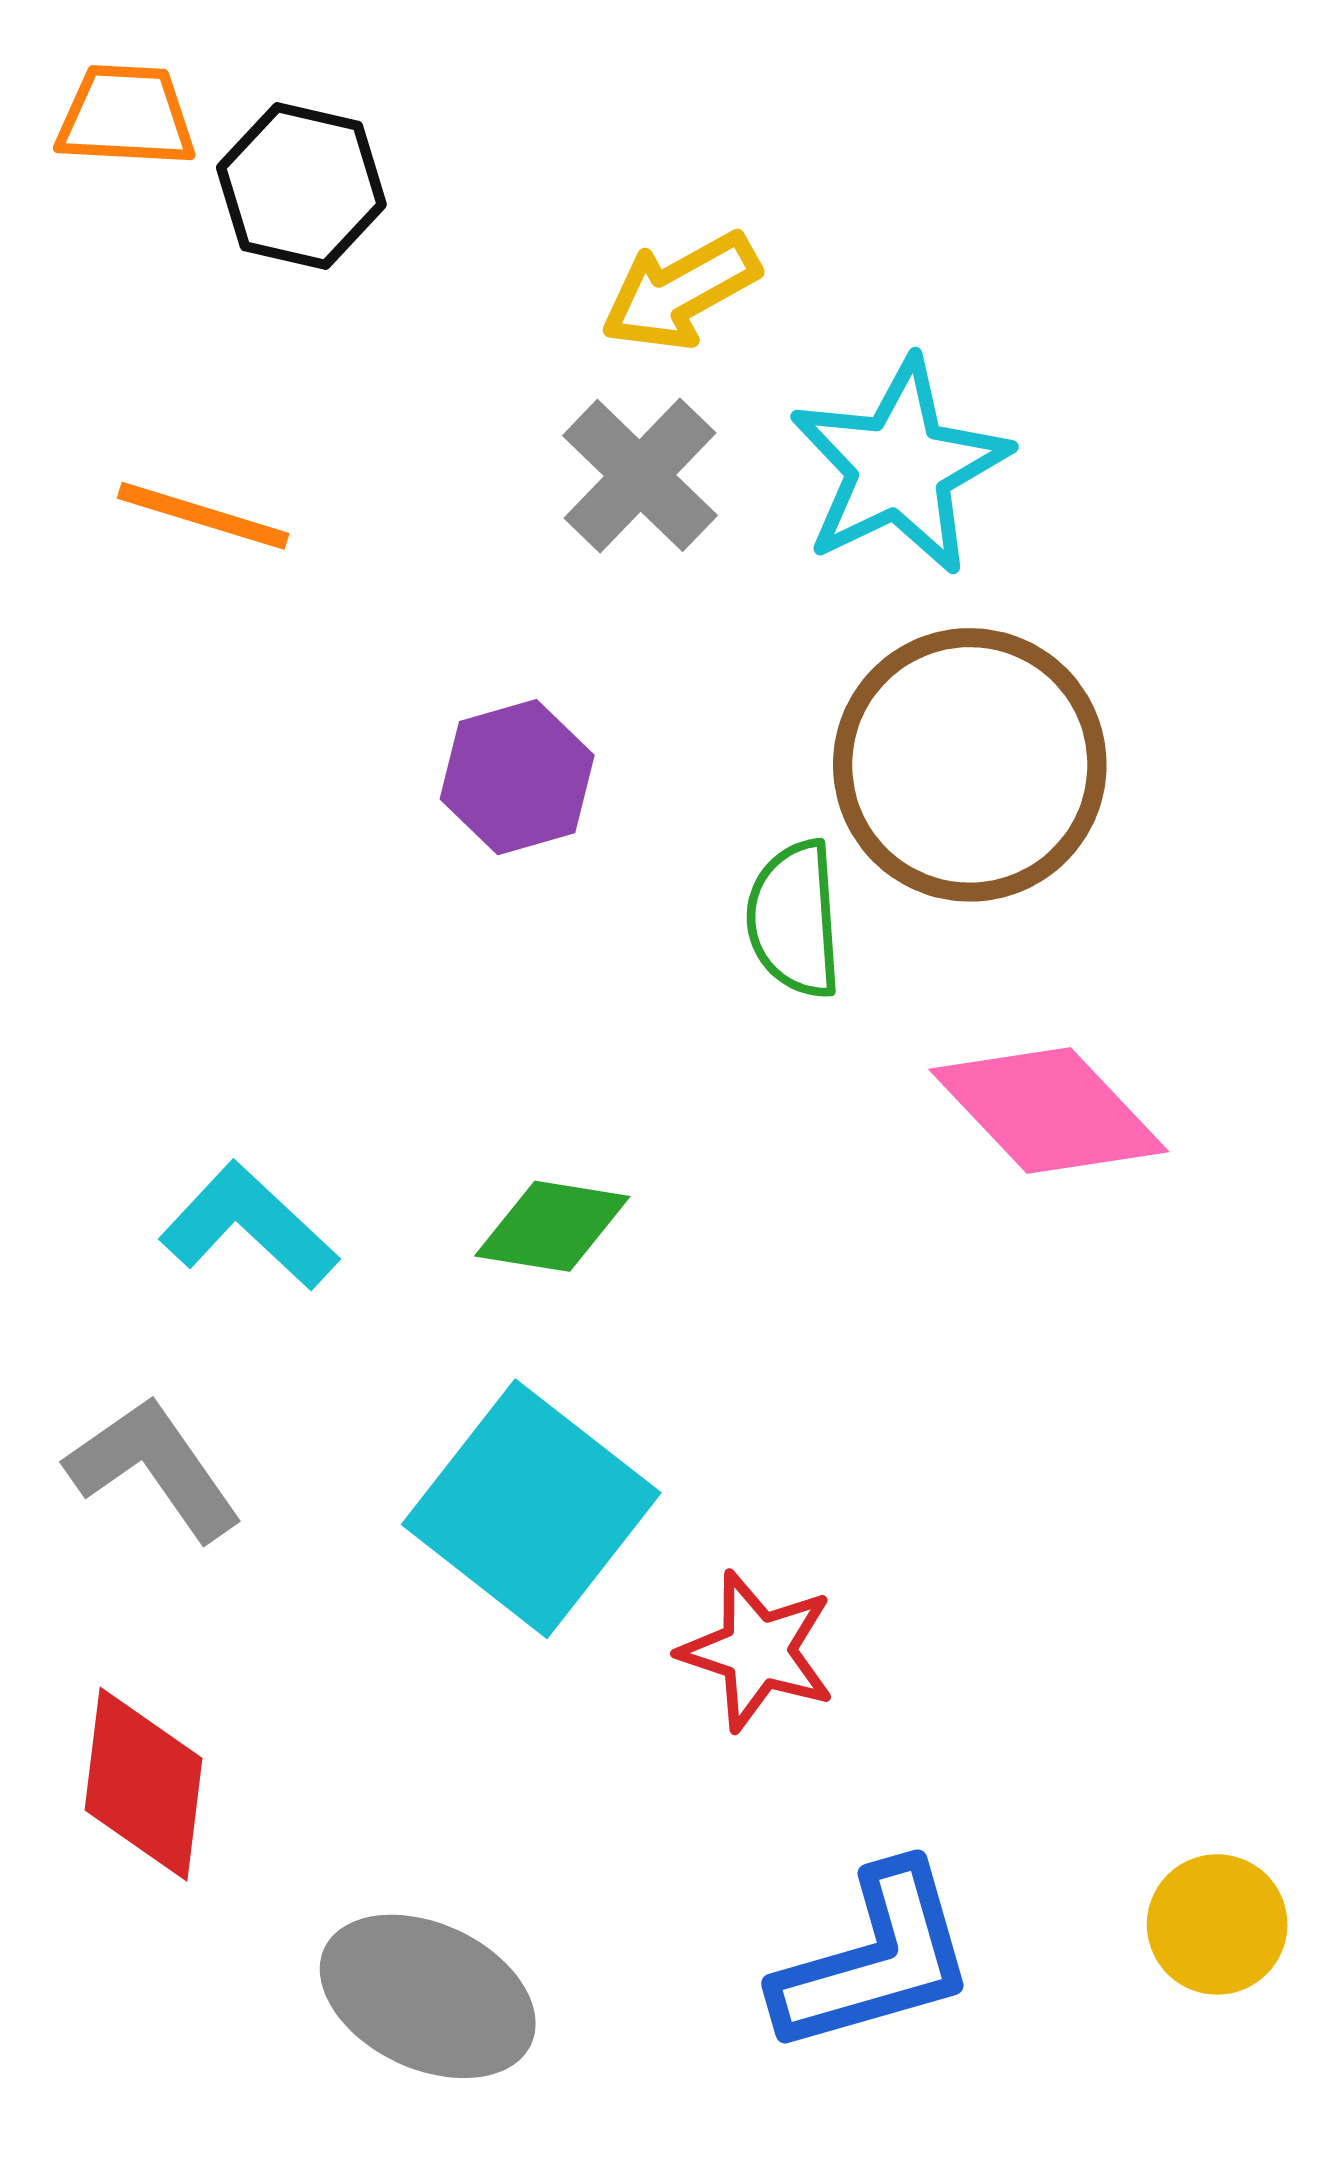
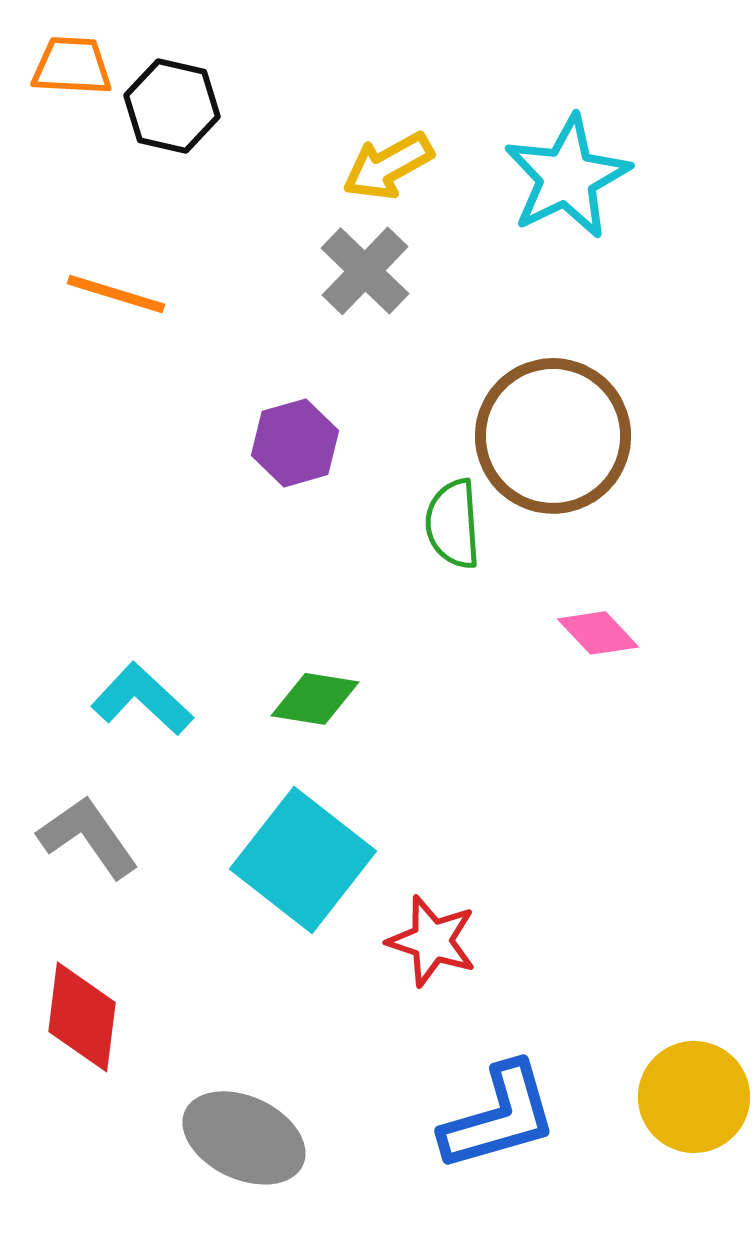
cyan star: (900, 467) -> (567, 177), moved
pink diamond: (1049, 1110) -> (598, 633), size x0.6
yellow circle: (1217, 1924) -> (694, 1097), size x1.4

